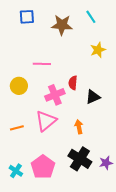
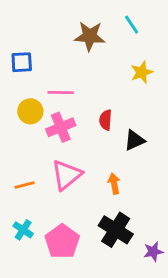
blue square: (27, 17) -> (22, 62), moved
yellow circle: (19, 86) -> (30, 111), moved
pink cross: (55, 95) -> (61, 127), moved
purple star: (106, 163) -> (153, 252), moved
cyan cross: (16, 171) -> (23, 230), moved

